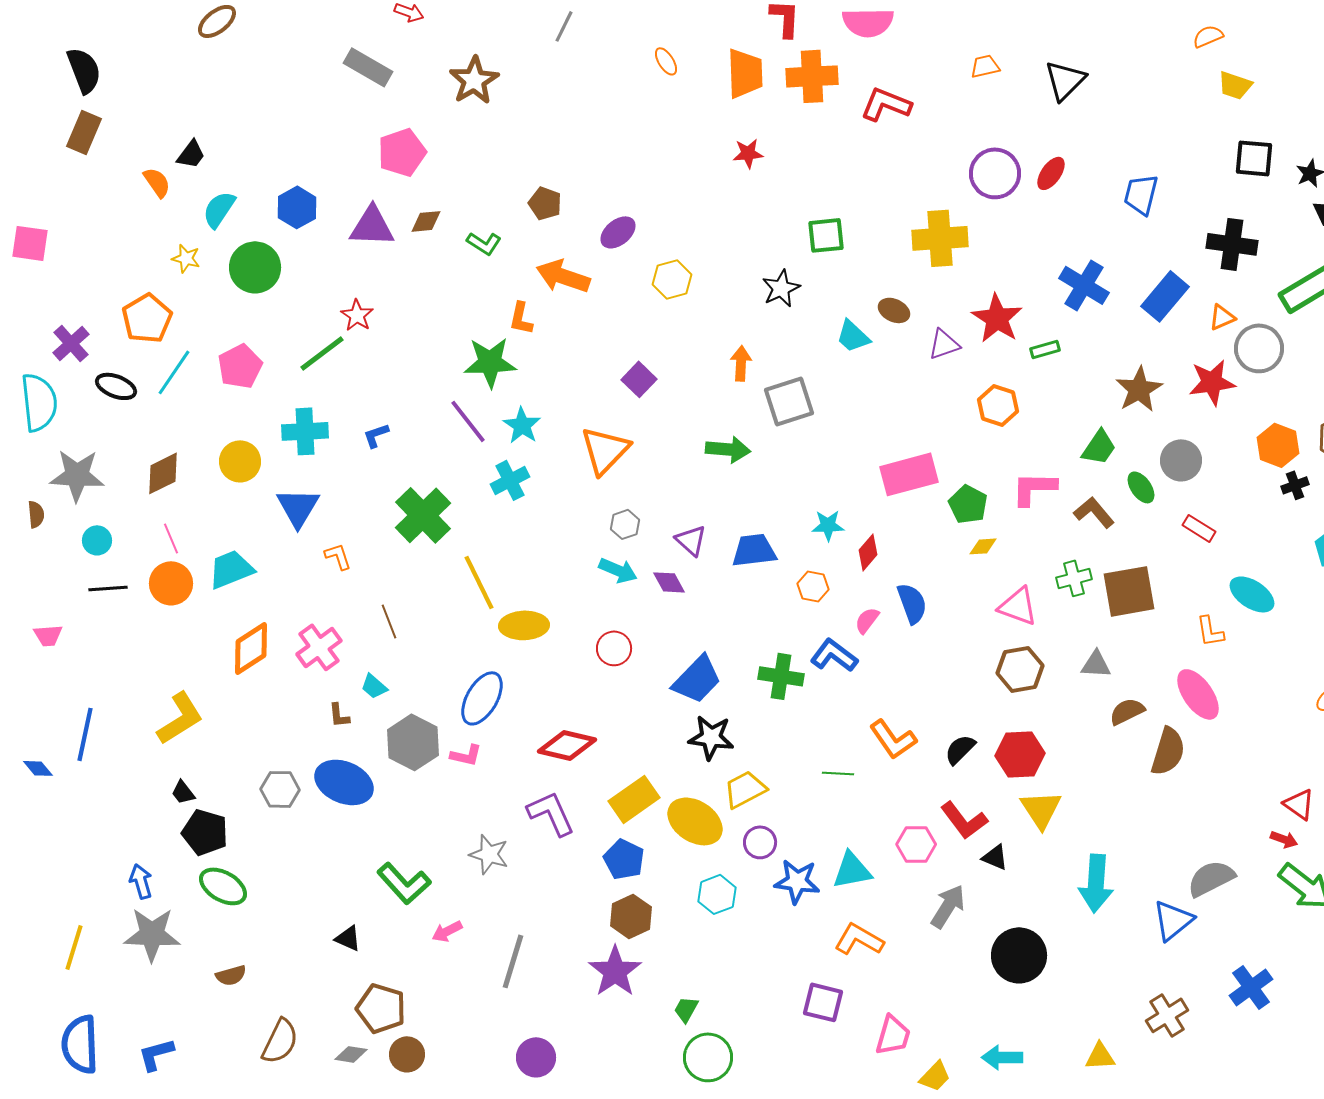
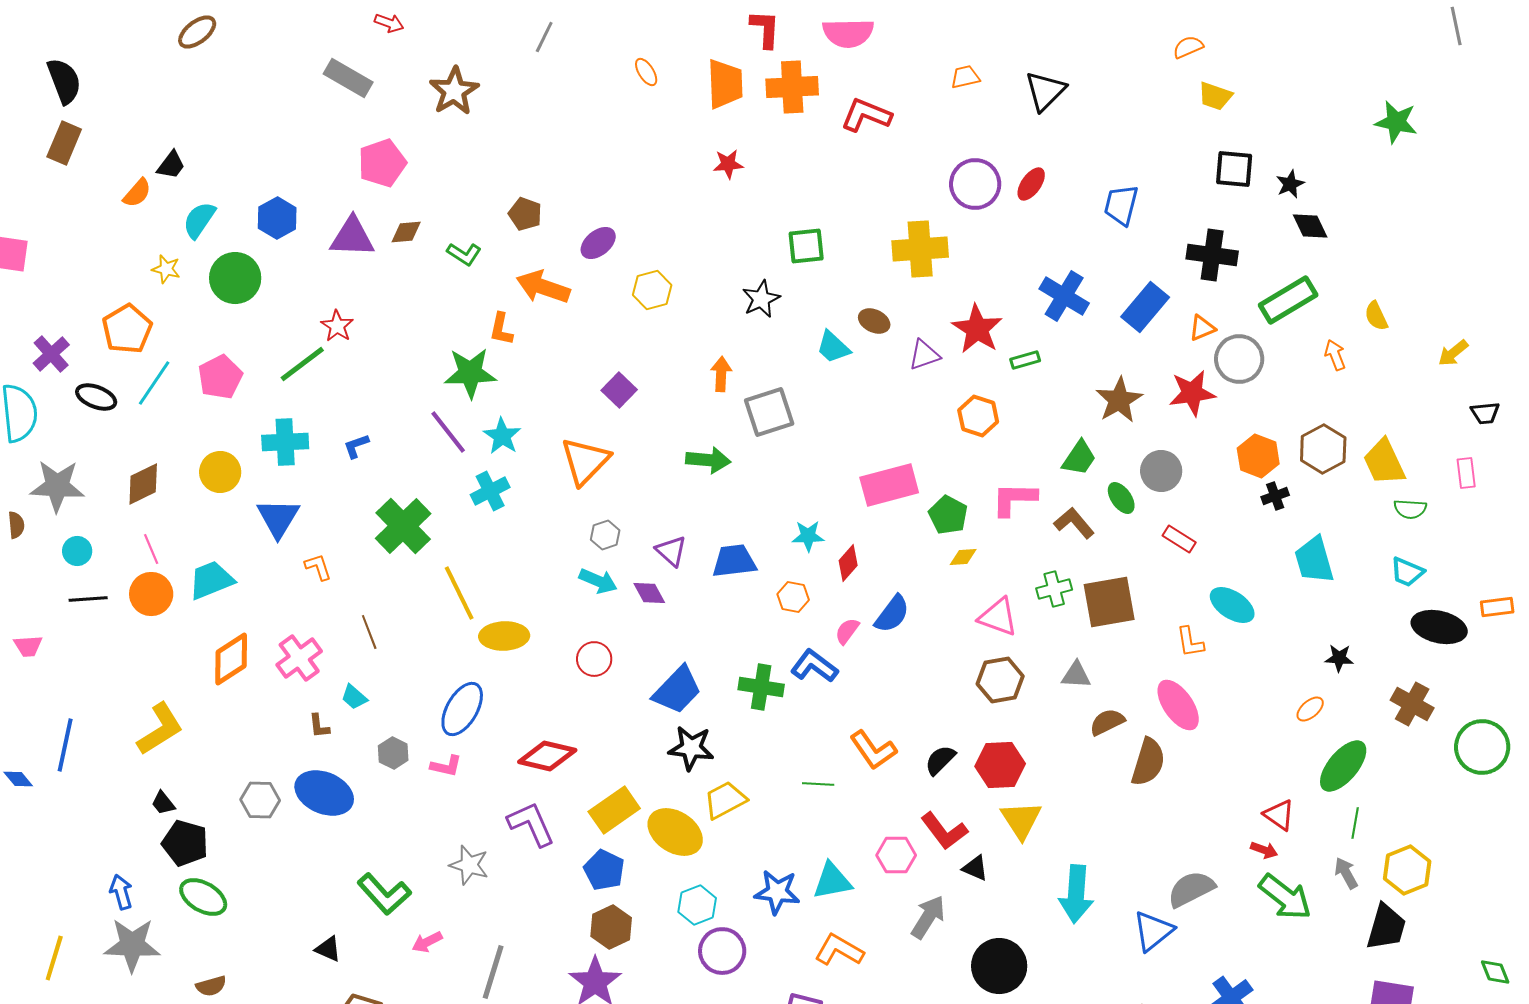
orange semicircle: (157, 182) -> (137, 193), turned 76
blue semicircle: (912, 603) -> (892, 614), turned 57
gray hexagon: (413, 742) -> (393, 753), size x0.6
purple circle: (760, 842) -> (722, 951), moved, size x1.4

